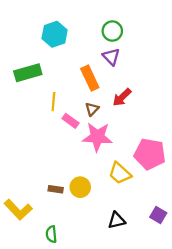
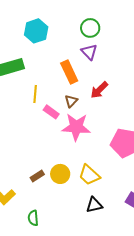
yellow trapezoid: (120, 173) -> (89, 175), moved
brown rectangle: (56, 189) -> (37, 176), turned -40

